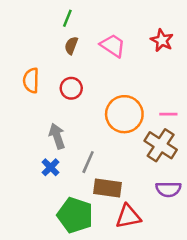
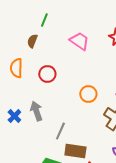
brown semicircle: (71, 46) -> (32, 41), moved
orange circle: (124, 114) -> (88, 94), size x0.6
blue cross: (51, 167) -> (14, 116), moved

